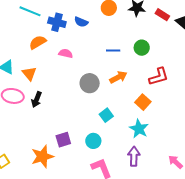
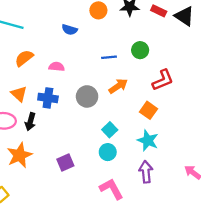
blue cross: (57, 22) -> (48, 98), moved
cyan circle: (93, 141) -> (108, 152), moved
orange star: (42, 157) -> (20, 155), moved

